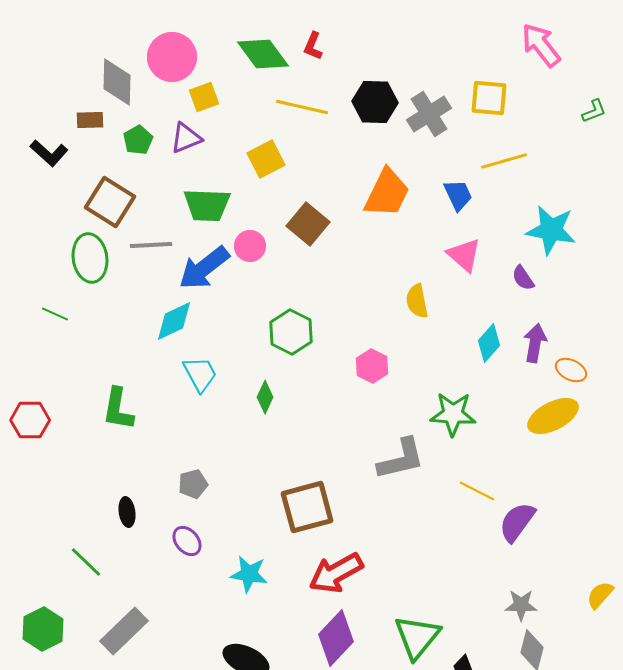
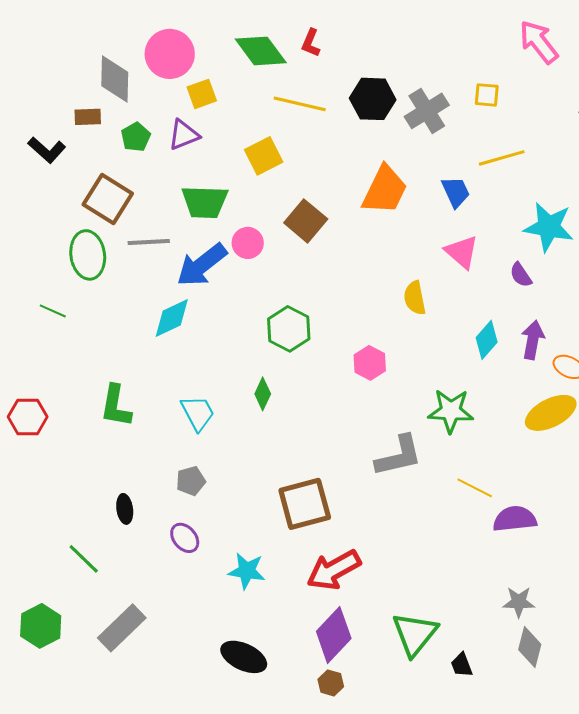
yellow square: (489, 98) -> (487, 95), size x0.7
cyan trapezoid: (200, 374) -> (198, 413), moved
purple semicircle: (517, 522) -> (515, 519), turned 48

